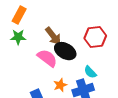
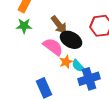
cyan semicircle: (90, 72) -> (78, 66), moved
orange star: (60, 85) -> (66, 62), moved

